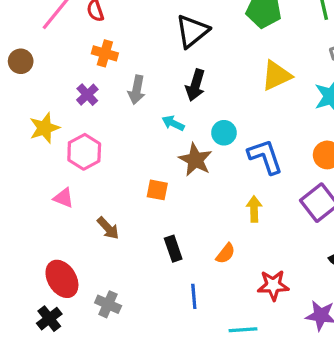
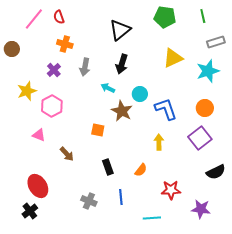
gray cross: (108, 304) -> (89, 201), moved

